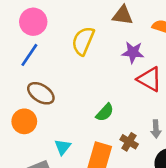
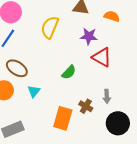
green semicircle: (105, 112) -> (69, 72), moved
cyan triangle: (63, 147) -> (34, 91), moved

